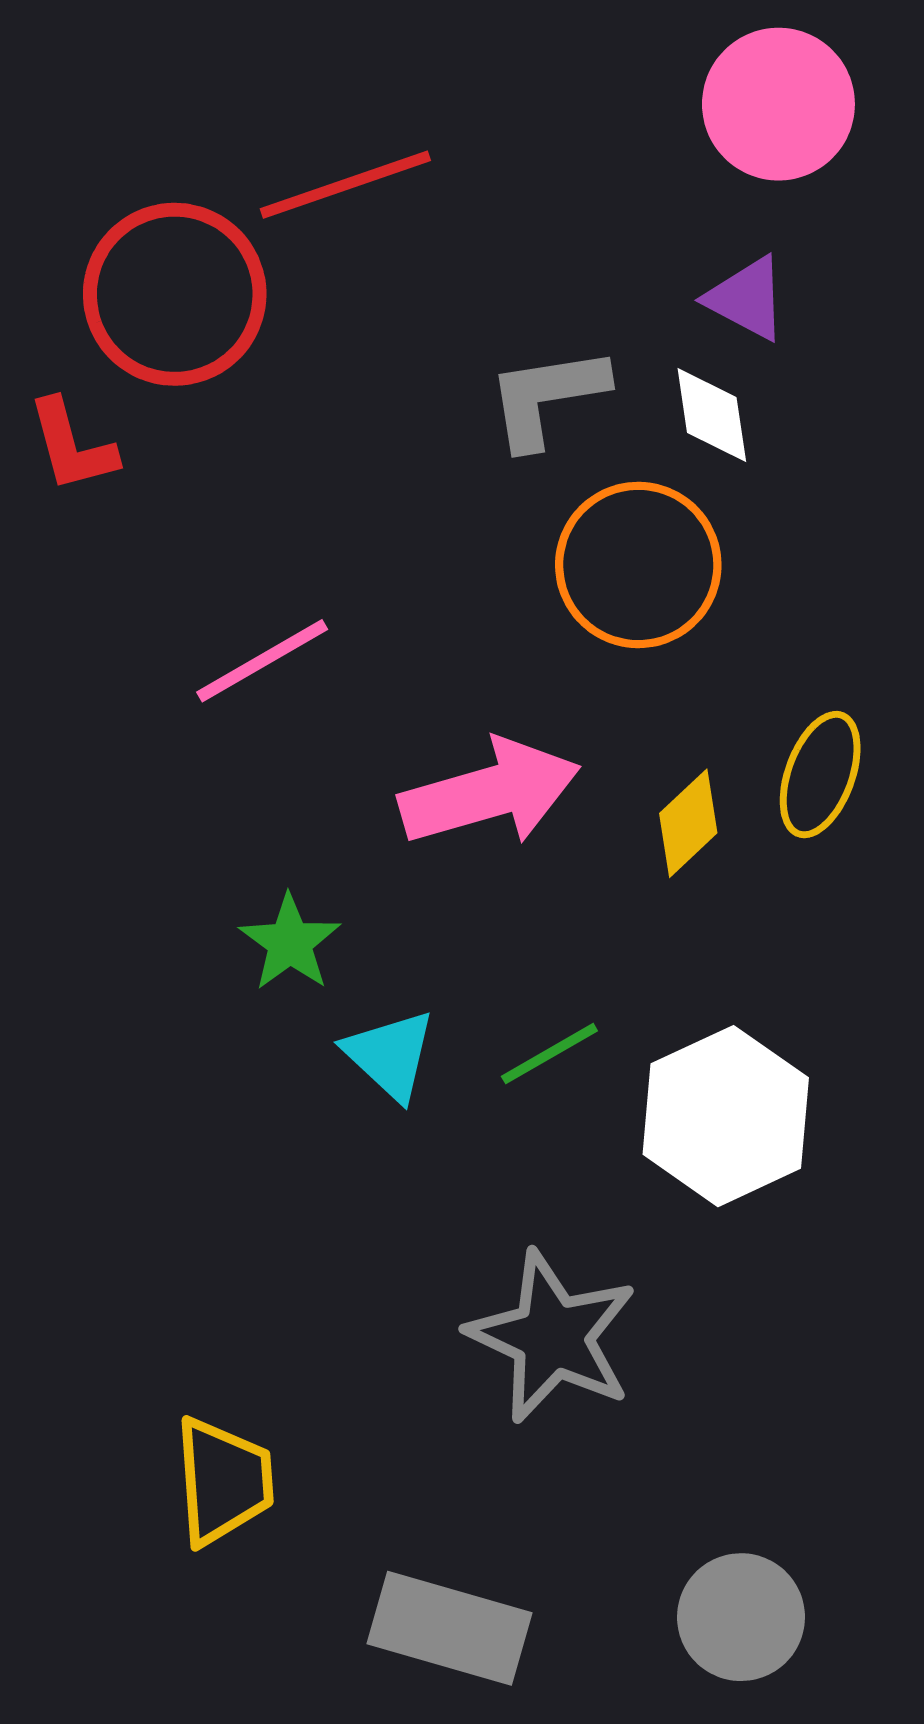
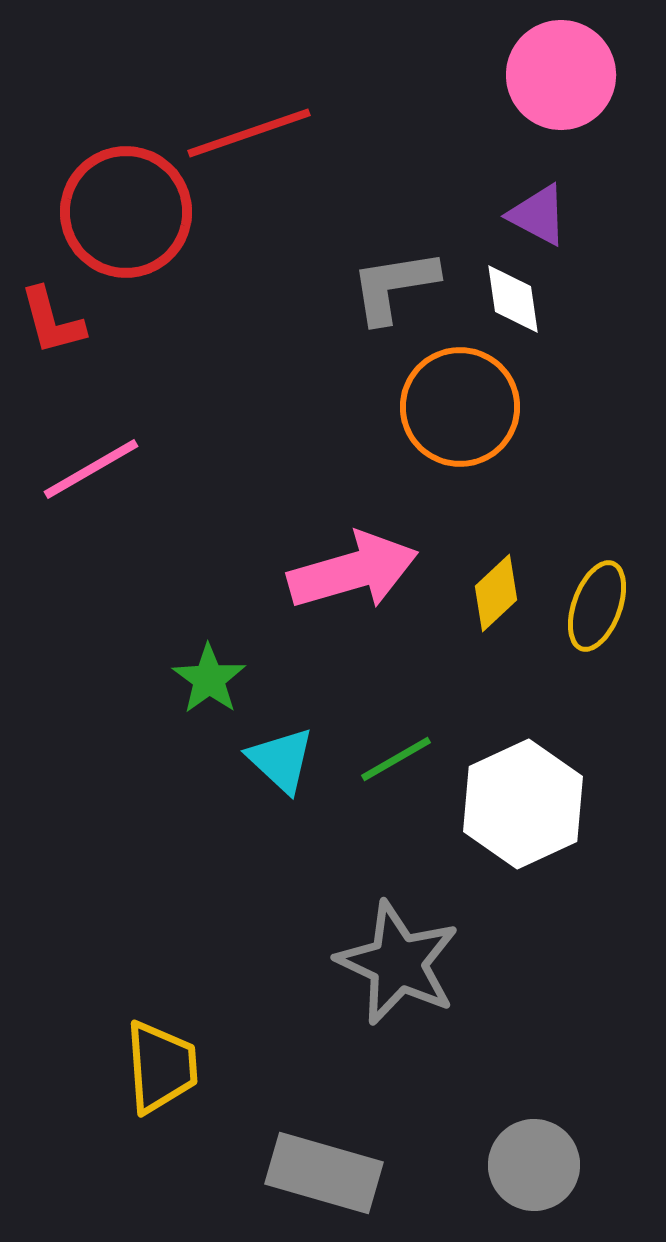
pink line: (262, 661) -> (91, 469), moved
yellow ellipse: (820, 775) -> (597, 606), moved

